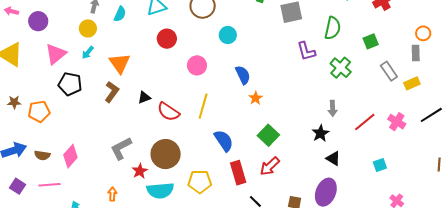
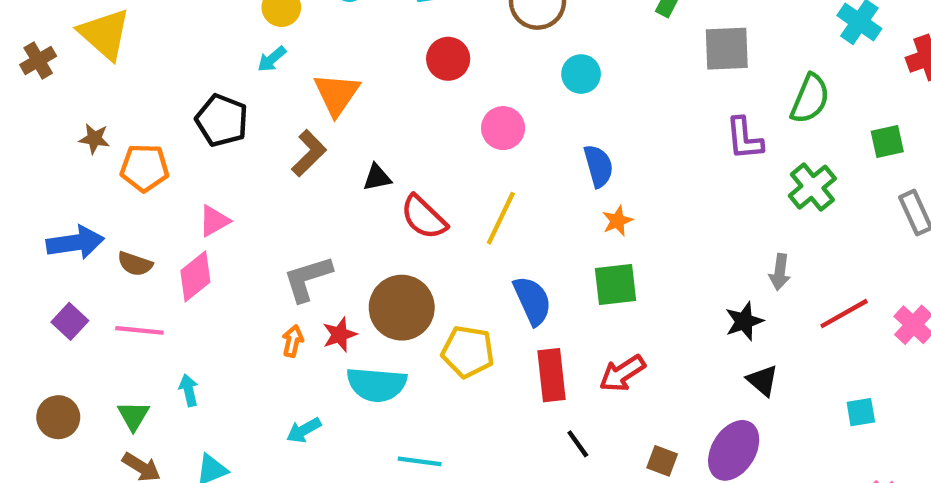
pink triangle: (56, 54) -> (214, 221), moved, size x0.7
green square: (268, 135) -> (615, 285), moved, turned 30
yellow pentagon: (200, 182) -> (468, 352), moved
orange arrow: (112, 194) -> (293, 341), moved

